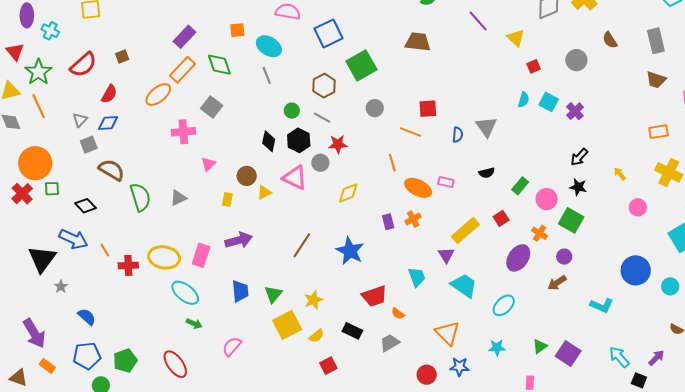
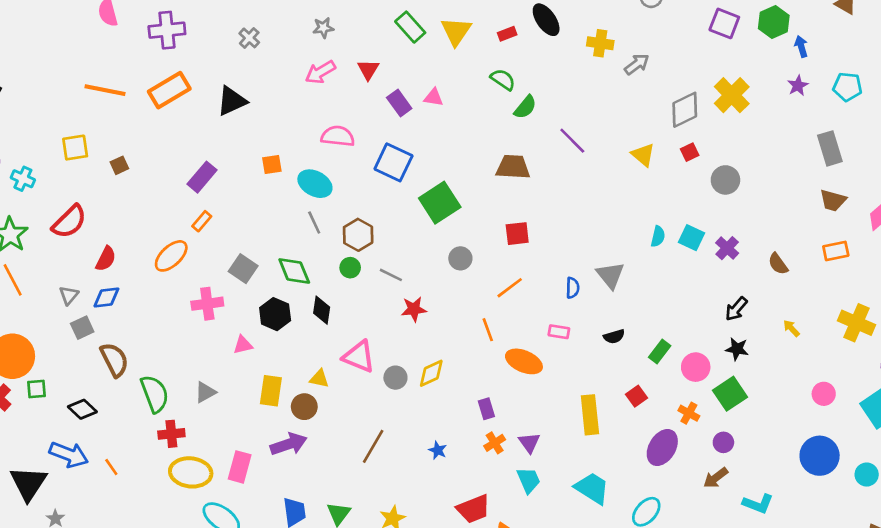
purple line: (478, 21) -> (572, 141), moved
blue square: (329, 33) -> (393, 162), turned -36
brown semicircle: (610, 40) -> (778, 264), moved
brown square: (122, 57) -> (119, 165), moved
green diamond: (219, 65) -> (294, 271), moved
red square: (534, 66) -> (690, 152), moved
orange rectangle: (183, 70) -> (202, 221), size x0.6
brown hexagon: (324, 86) -> (358, 235), moved
red square: (428, 109) -> (517, 234), moved
orange line: (410, 132) -> (510, 288), turned -55
orange rectangle: (659, 132) -> (836, 251), moved
black hexagon: (299, 140) -> (275, 314), moved
gray circle: (320, 163) -> (395, 378), moved
pink triangle: (208, 164) -> (243, 345), turned 35
brown semicircle: (111, 170) -> (114, 360), turned 36
brown circle: (247, 176) -> (304, 407), moved
pink rectangle: (446, 182) -> (559, 332), moved
yellow triangle: (264, 192) -> (319, 379), turned 42
yellow rectangle: (227, 200) -> (271, 391), size x1.6
pink circle: (638, 207) -> (824, 394), moved
orange cross: (413, 219) -> (495, 443), moved
green square: (571, 220) -> (730, 394), turned 30
yellow rectangle: (465, 230) -> (590, 415), turned -52
blue star: (350, 251) -> (438, 450), size x0.5
purple triangle: (446, 255) -> (529, 443), moved
red cross: (128, 265) -> (171, 434), moved
cyan L-shape: (602, 305) -> (758, 504), moved

